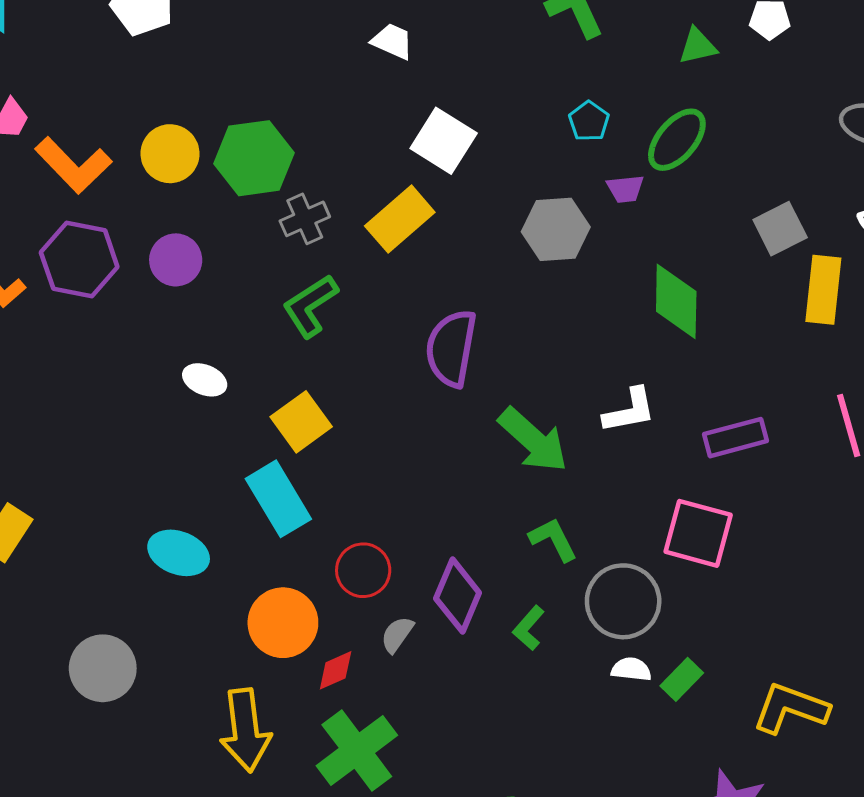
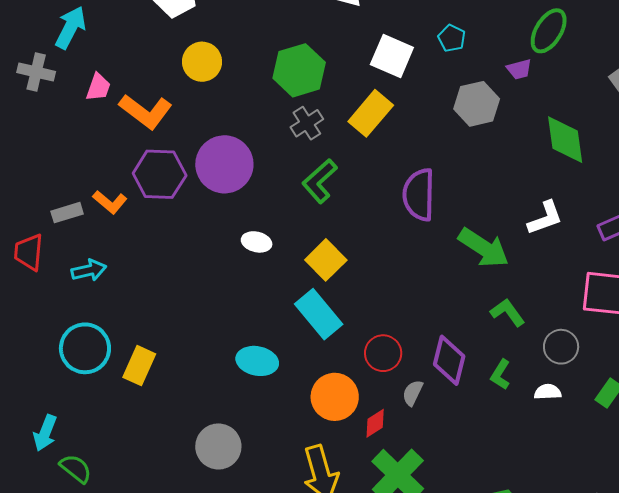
cyan pentagon: (589, 121) -> (452, 38), moved
yellow circle: (170, 154) -> (202, 62), moved
green hexagon: (254, 158) -> (299, 70), moved
purple circle: (176, 260) -> (224, 164), size x1.6
gray circle: (623, 601) -> (561, 347), size x0.7
white semicircle: (631, 669) -> (548, 392), moved

